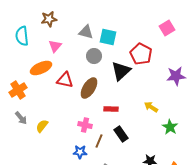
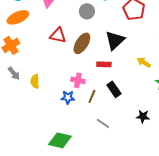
orange ellipse: (41, 68) -> (18, 17), moved
black triangle: (121, 71) -> (115, 40), moved
yellow semicircle: (42, 126) -> (35, 81), turned -40
blue star: (80, 152) -> (68, 97), moved

